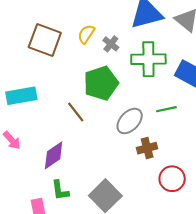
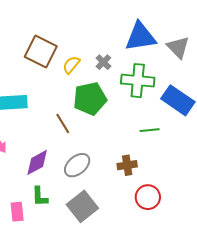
yellow semicircle: (86, 34) -> (71, 65), moved
gray ellipse: (130, 121) -> (77, 165), moved

